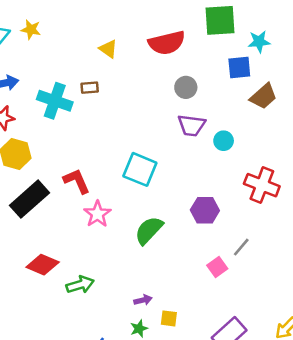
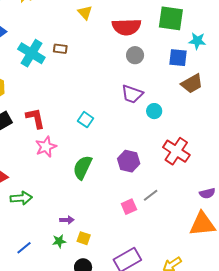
yellow triangle: (108, 49) -> (85, 13), moved
gray circle: (186, 87) -> (135, 55), moved
cyan square: (140, 169) -> (86, 120), size x0.6
green semicircle: (149, 230) -> (83, 168), turned -30

